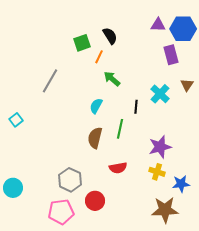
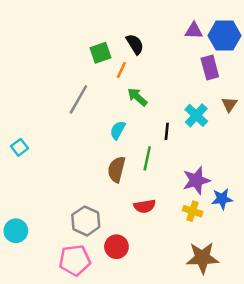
gray line: (50, 81) -> (78, 99), moved
blue star: (181, 184) -> (222, 199), moved

